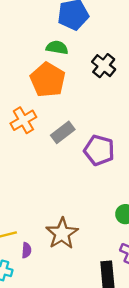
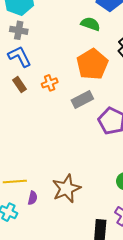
orange pentagon: (48, 80) -> (92, 64), moved
orange cross: (23, 120) -> (50, 83), size x0.7

